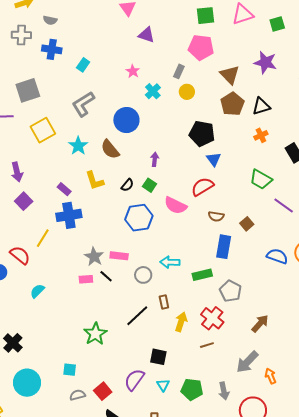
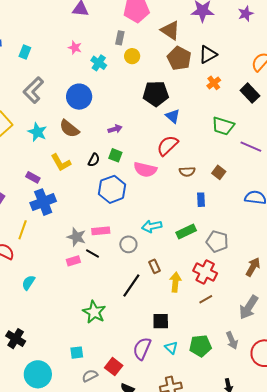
purple arrow: (155, 159) -> (115, 129), turned 80
blue rectangle: (224, 247) -> (201, 200), size x0.6

